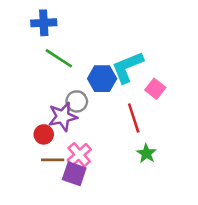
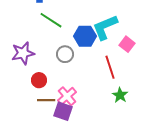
purple star: (63, 117) -> (23, 53), moved

